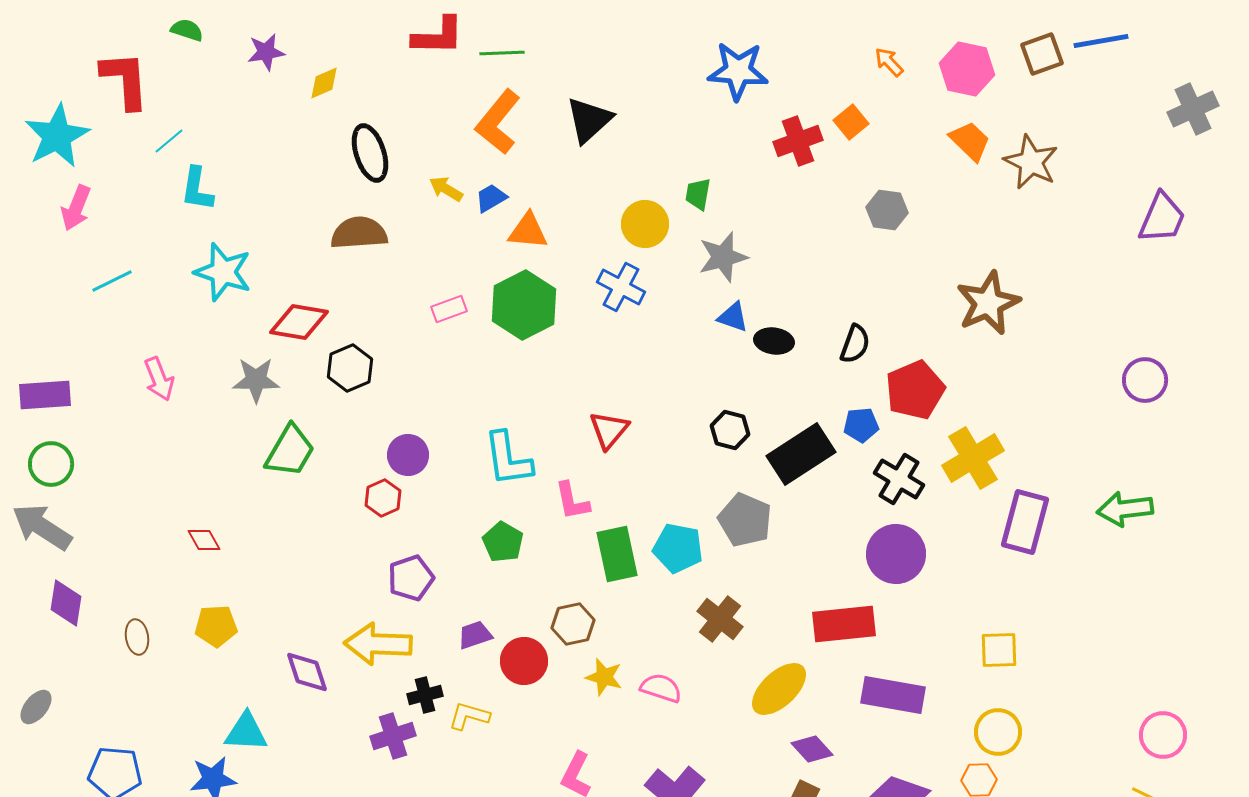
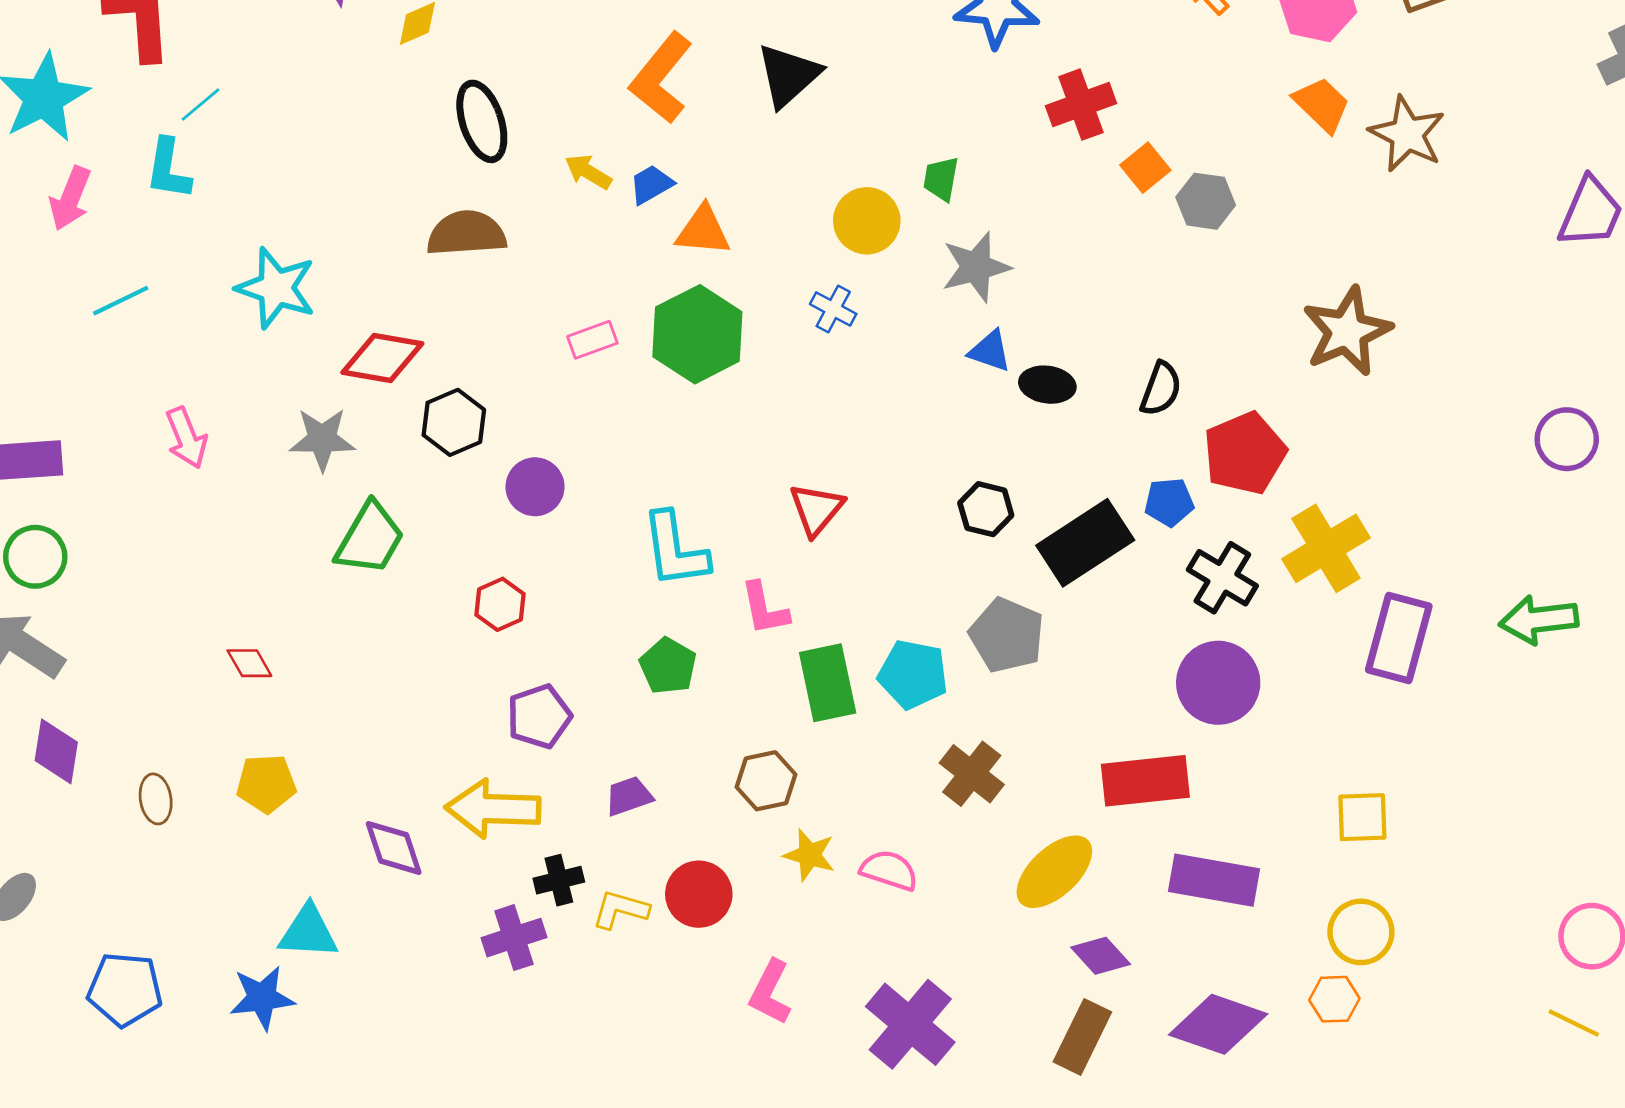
orange square: (851, 122) -> (1145, 168), moved
cyan L-shape: (197, 189) -> (168, 169), moved
blue cross: (621, 287) -> (833, 309), size x0.7
purple circle: (408, 455) -> (535, 487), moved
red circle: (524, 661) -> (699, 894), moved

